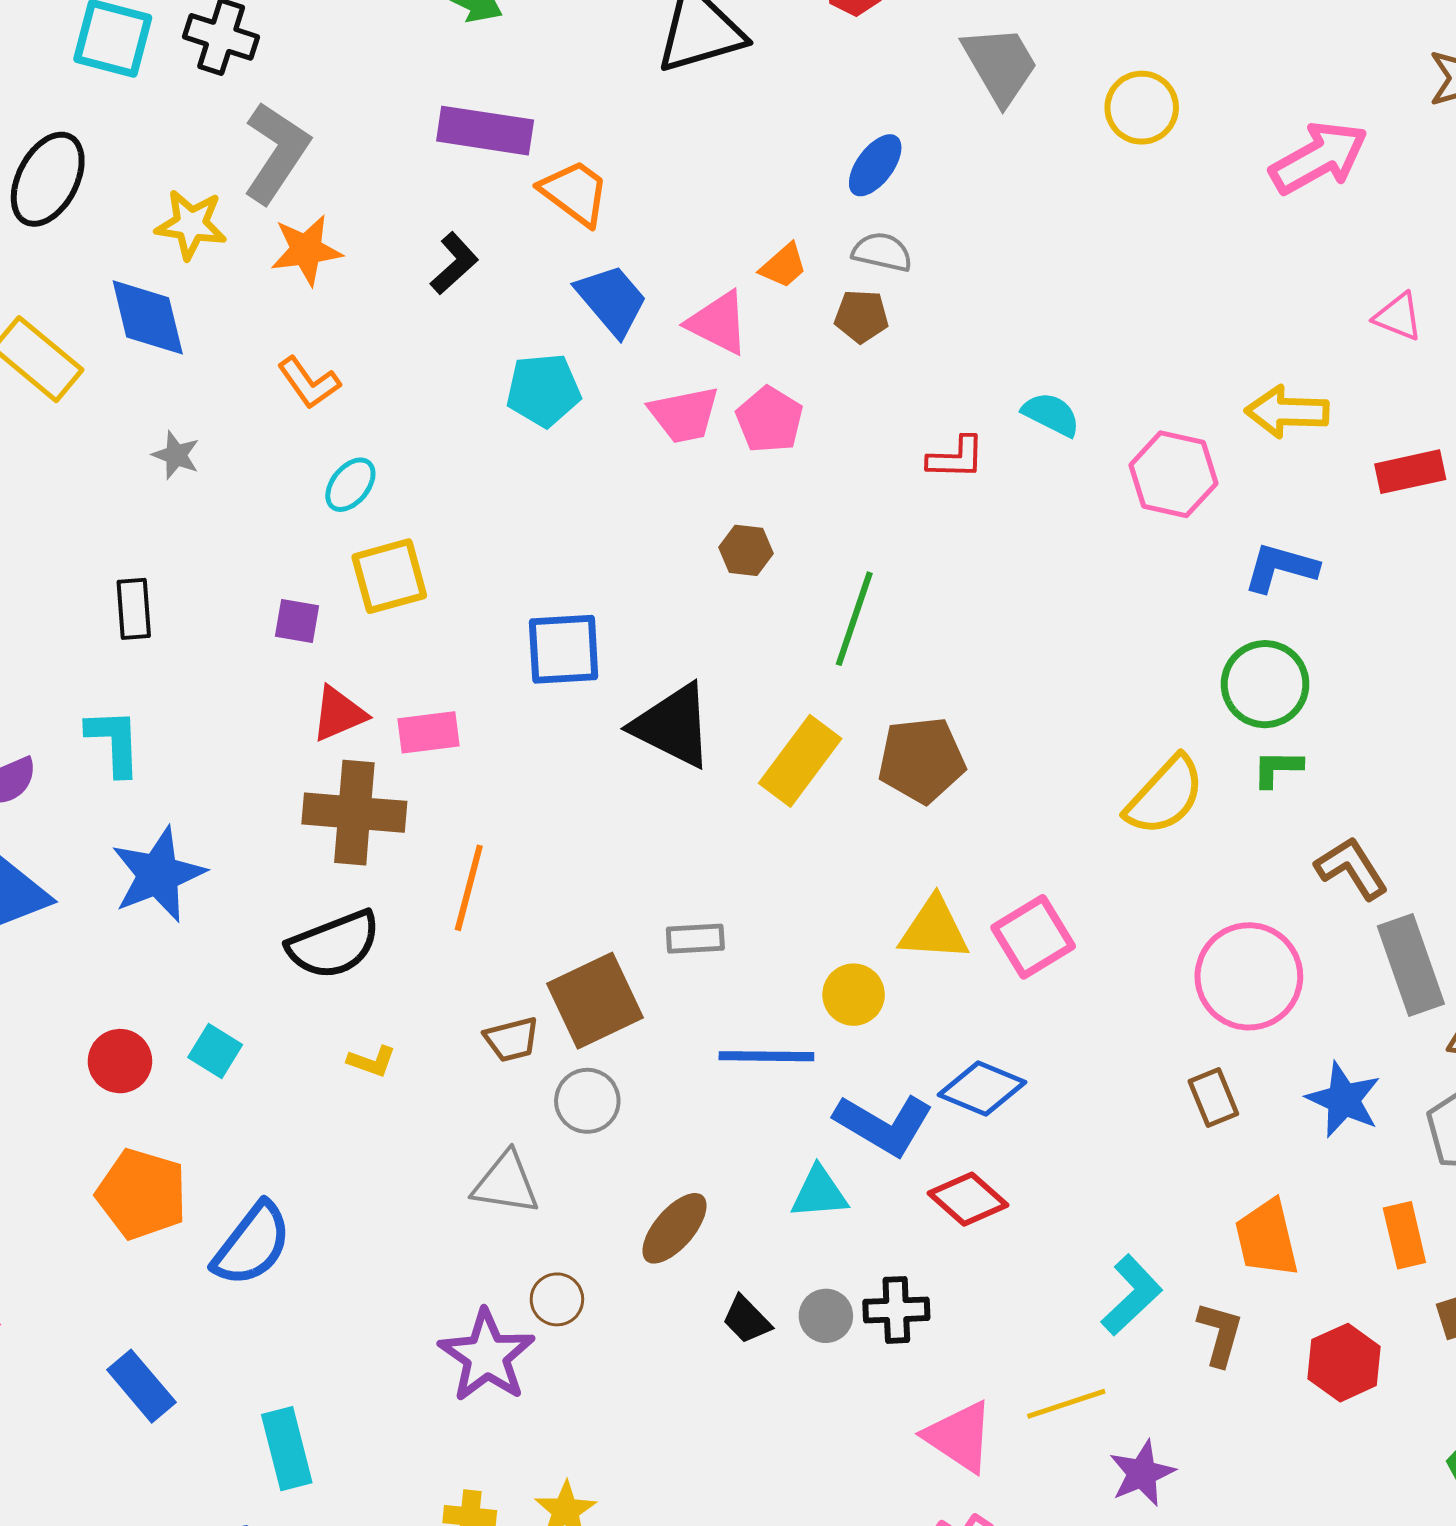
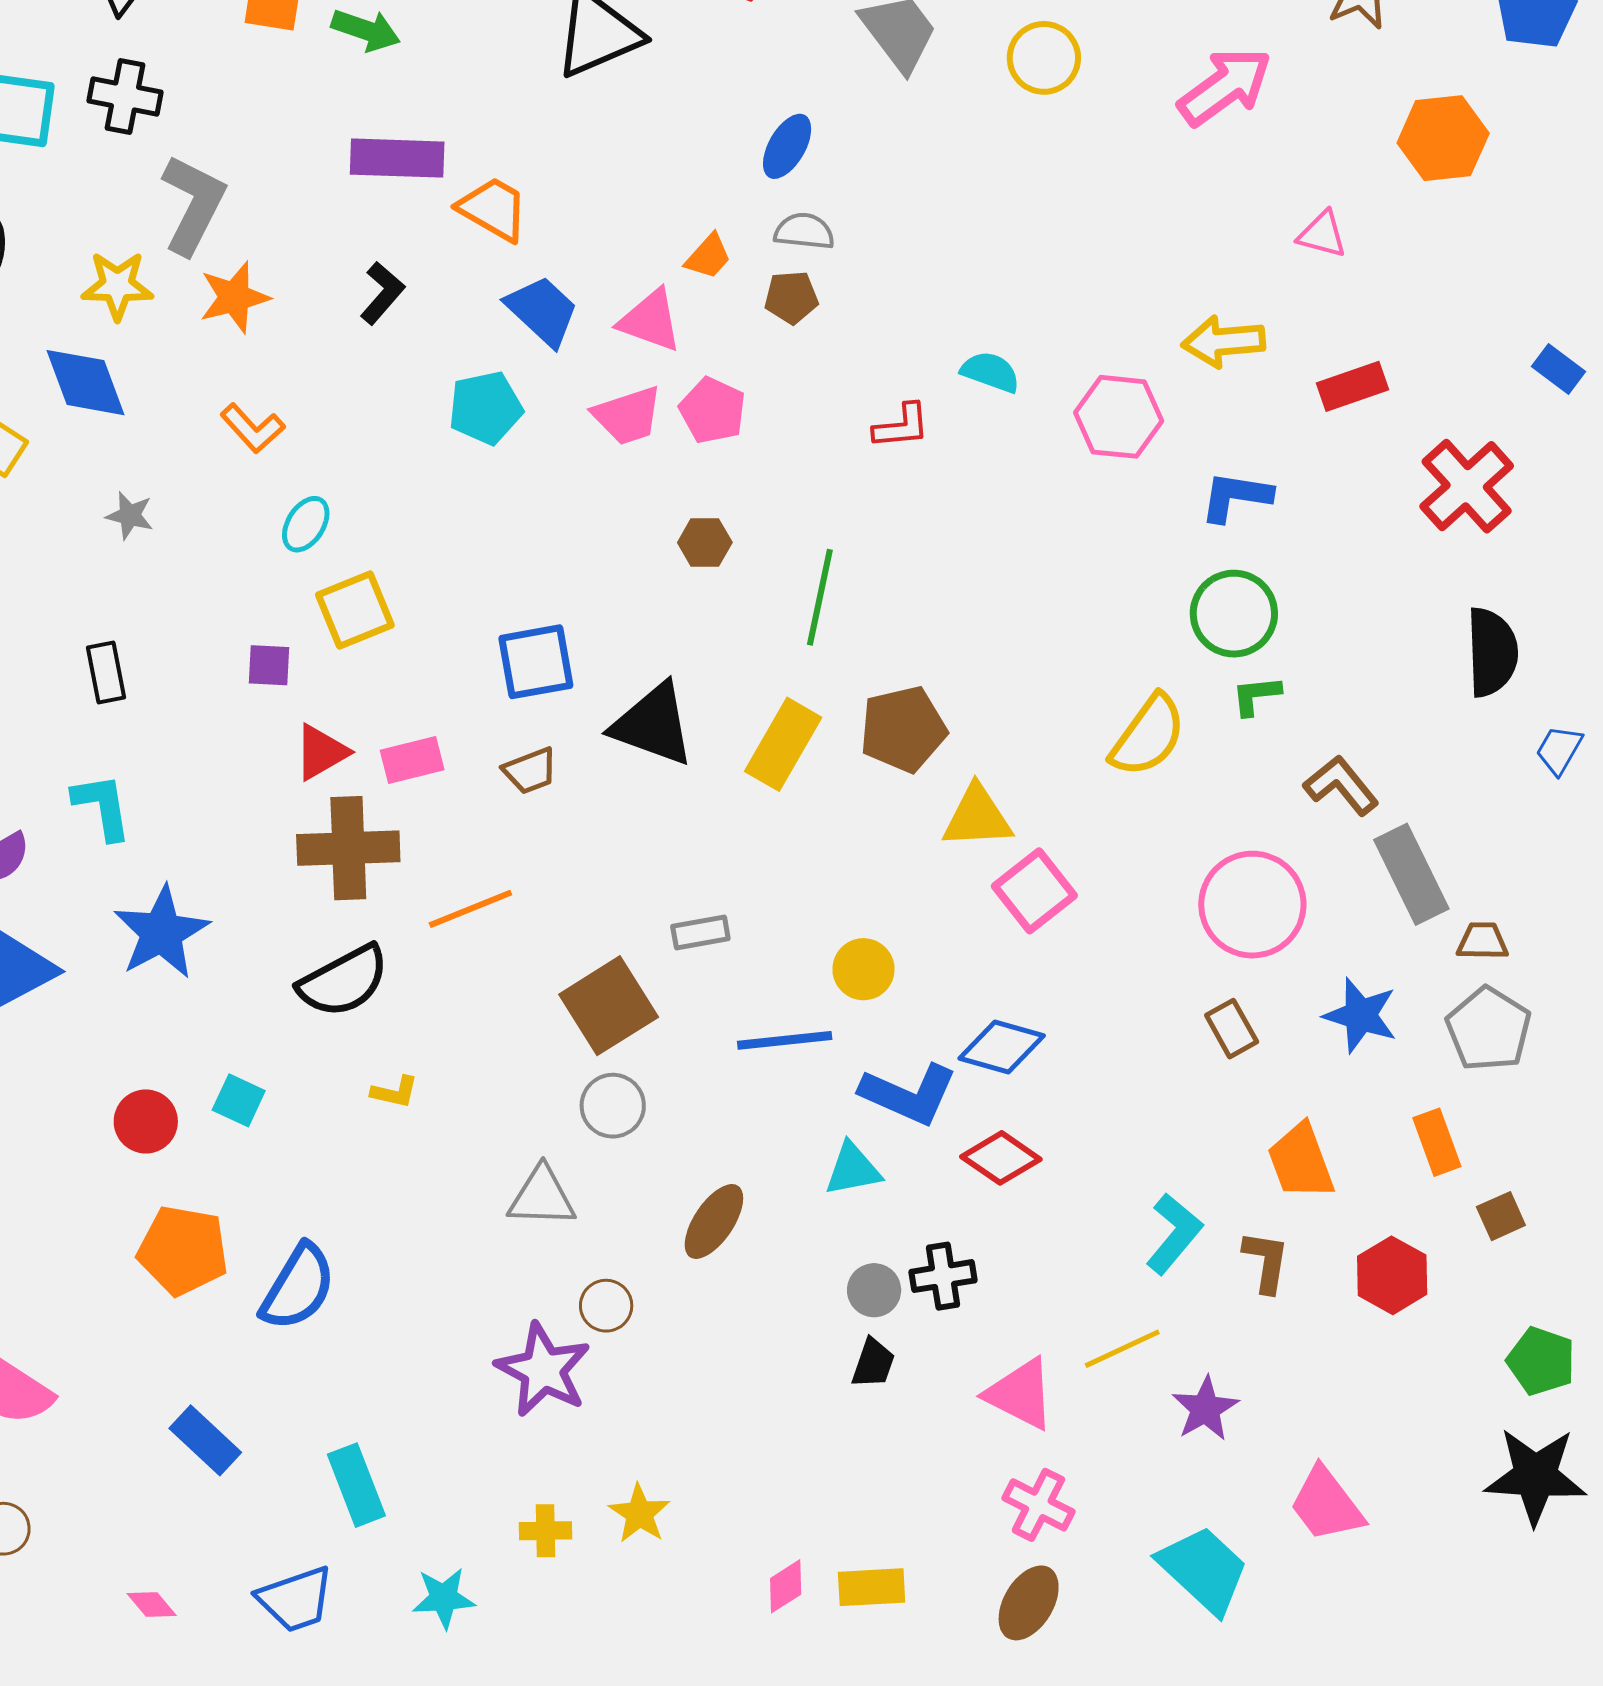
orange line: (469, 888) -> (470, 909), turned 60
yellow triangle: (934, 929) -> (977, 817), moved
brown trapezoid: (512, 1039) -> (530, 771), moved
black trapezoid: (747, 1320) -> (873, 1363), moved, turned -110

